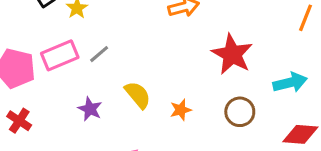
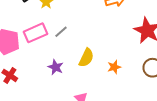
yellow semicircle: (138, 95) -> (86, 58), turned 66

